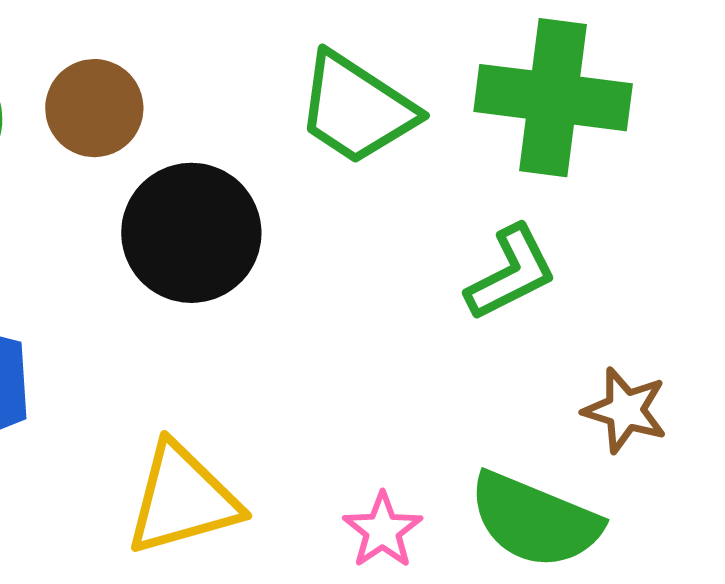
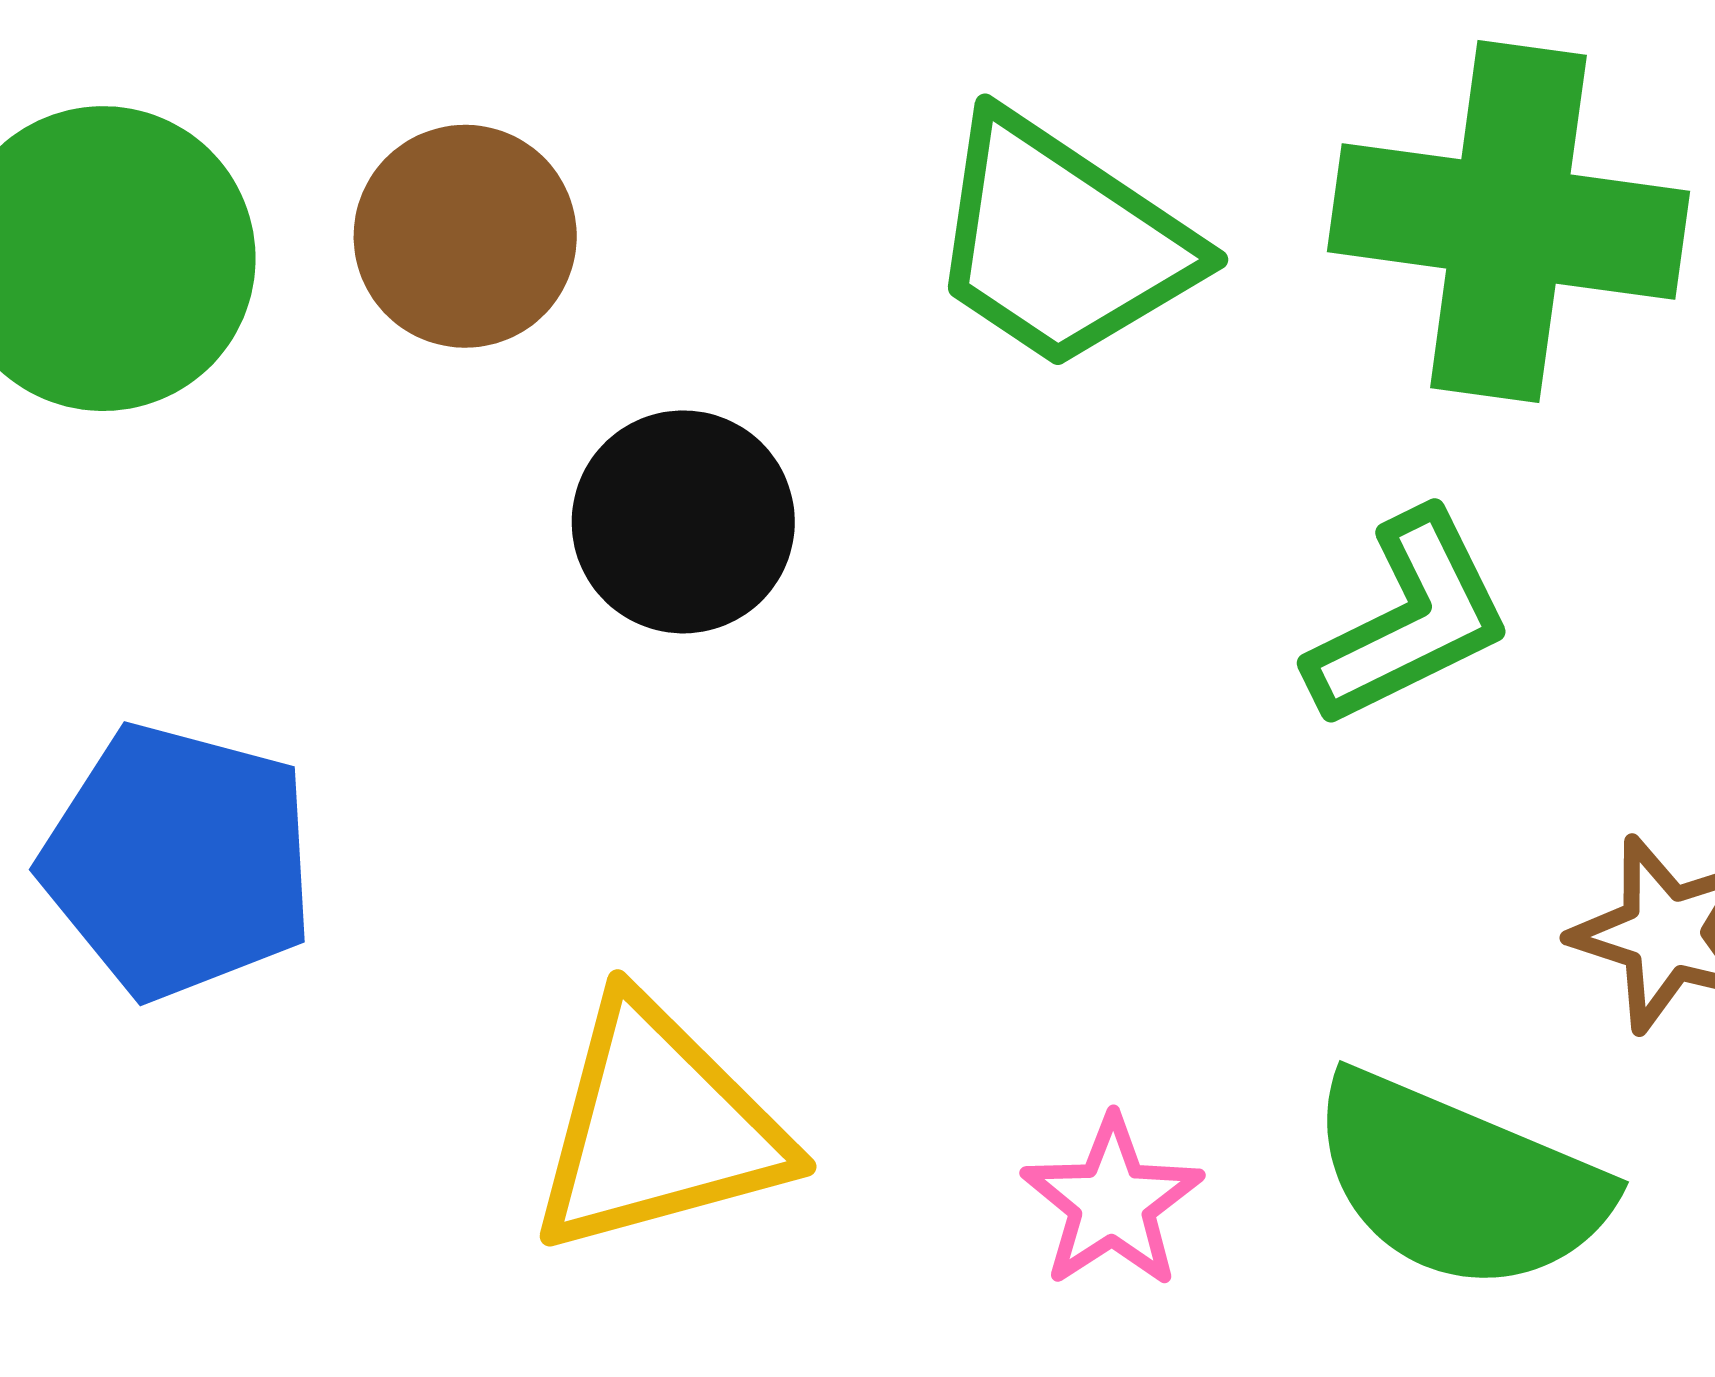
black circle: (191, 233) -> (683, 522), size x0.7

